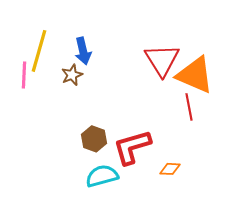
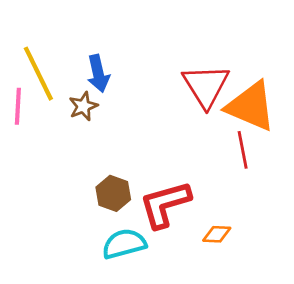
yellow line: (39, 51) -> (38, 74), turned -42

